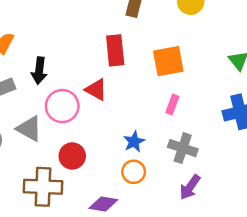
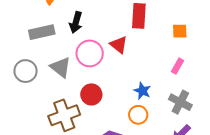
orange square: (168, 61) -> (180, 31), size x0.6
blue star: (134, 142) -> (142, 91), turned -30
brown cross: (43, 187) -> (64, 115), turned -32

